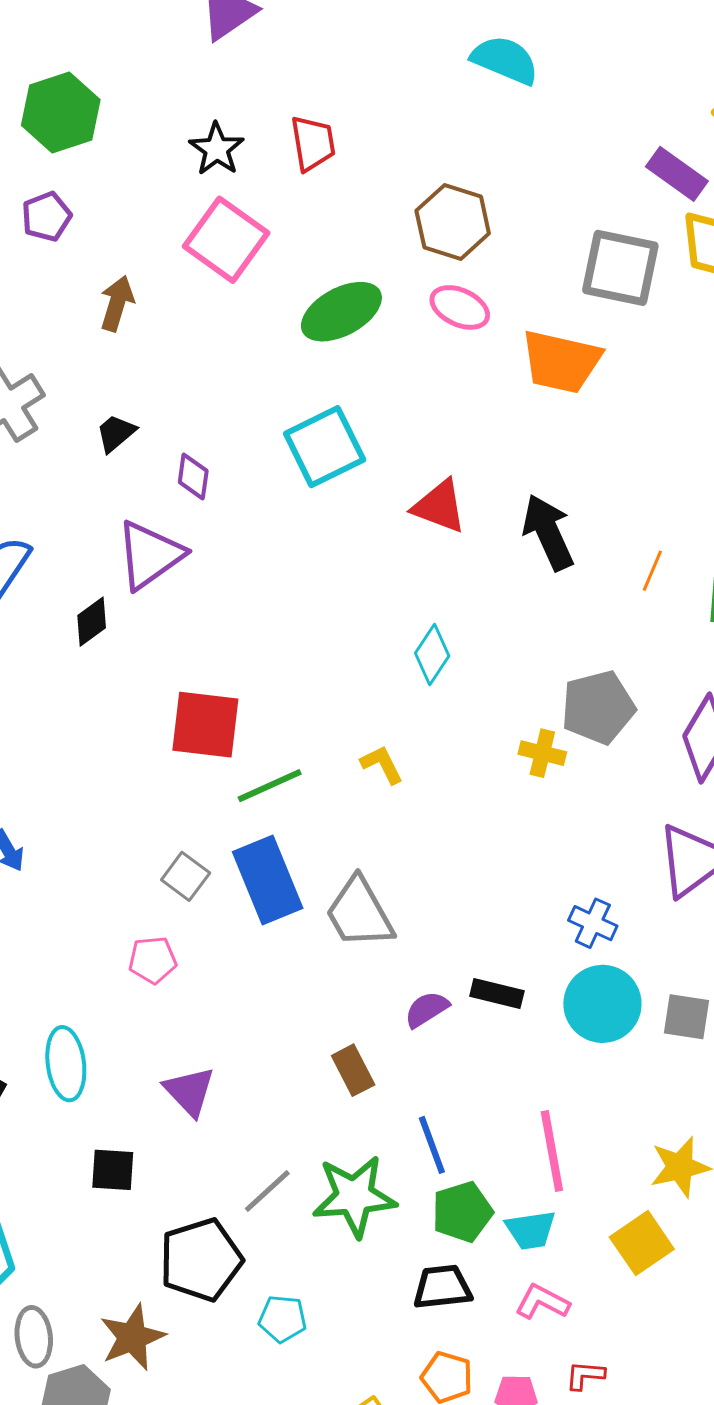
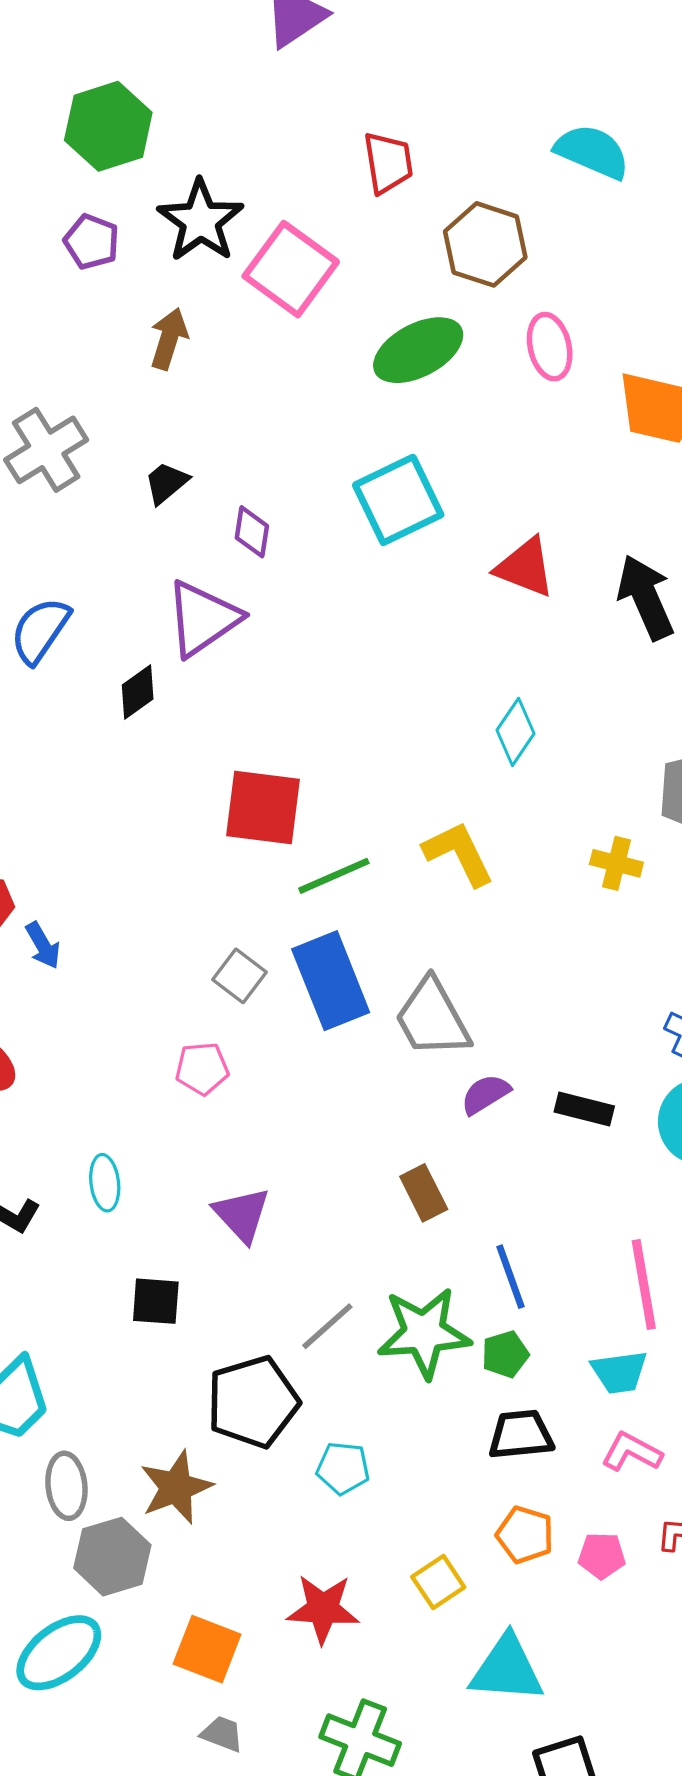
cyan semicircle: (505, 60) -> (592, 152), moved
black star: (217, 149) -> (201, 221), moved, size x1.4
purple pentagon: (47, 217) -> (92, 242), turned -30
brown hexagon: (453, 222) -> (485, 244), moved
pink ellipse: (460, 307) -> (550, 347), turned 52
yellow cross: (542, 753) -> (616, 863), moved
yellow L-shape: (382, 764) -> (459, 854), size x1.5
purple semicircle: (427, 1009) -> (485, 1094), moved
cyan ellipse: (66, 1064) -> (105, 1183), size x0.7
green pentagon: (462, 1212) -> (505, 1354), moved, size x0.7

